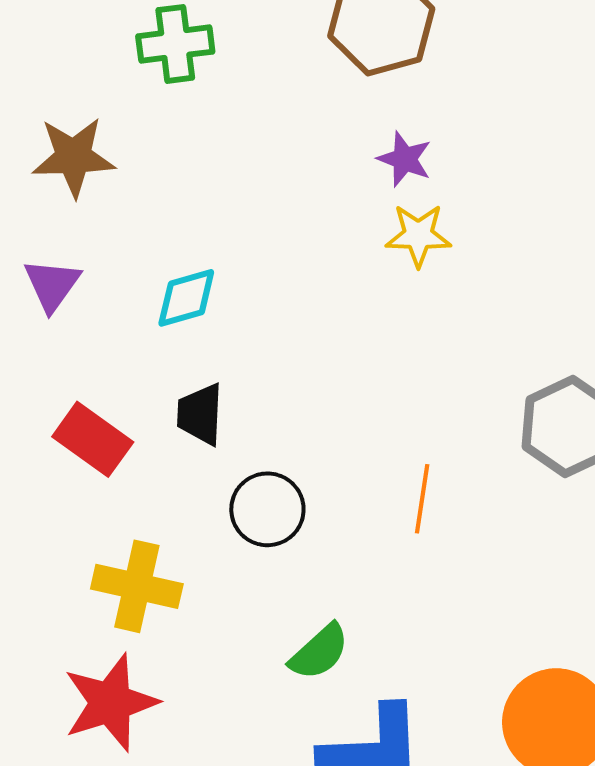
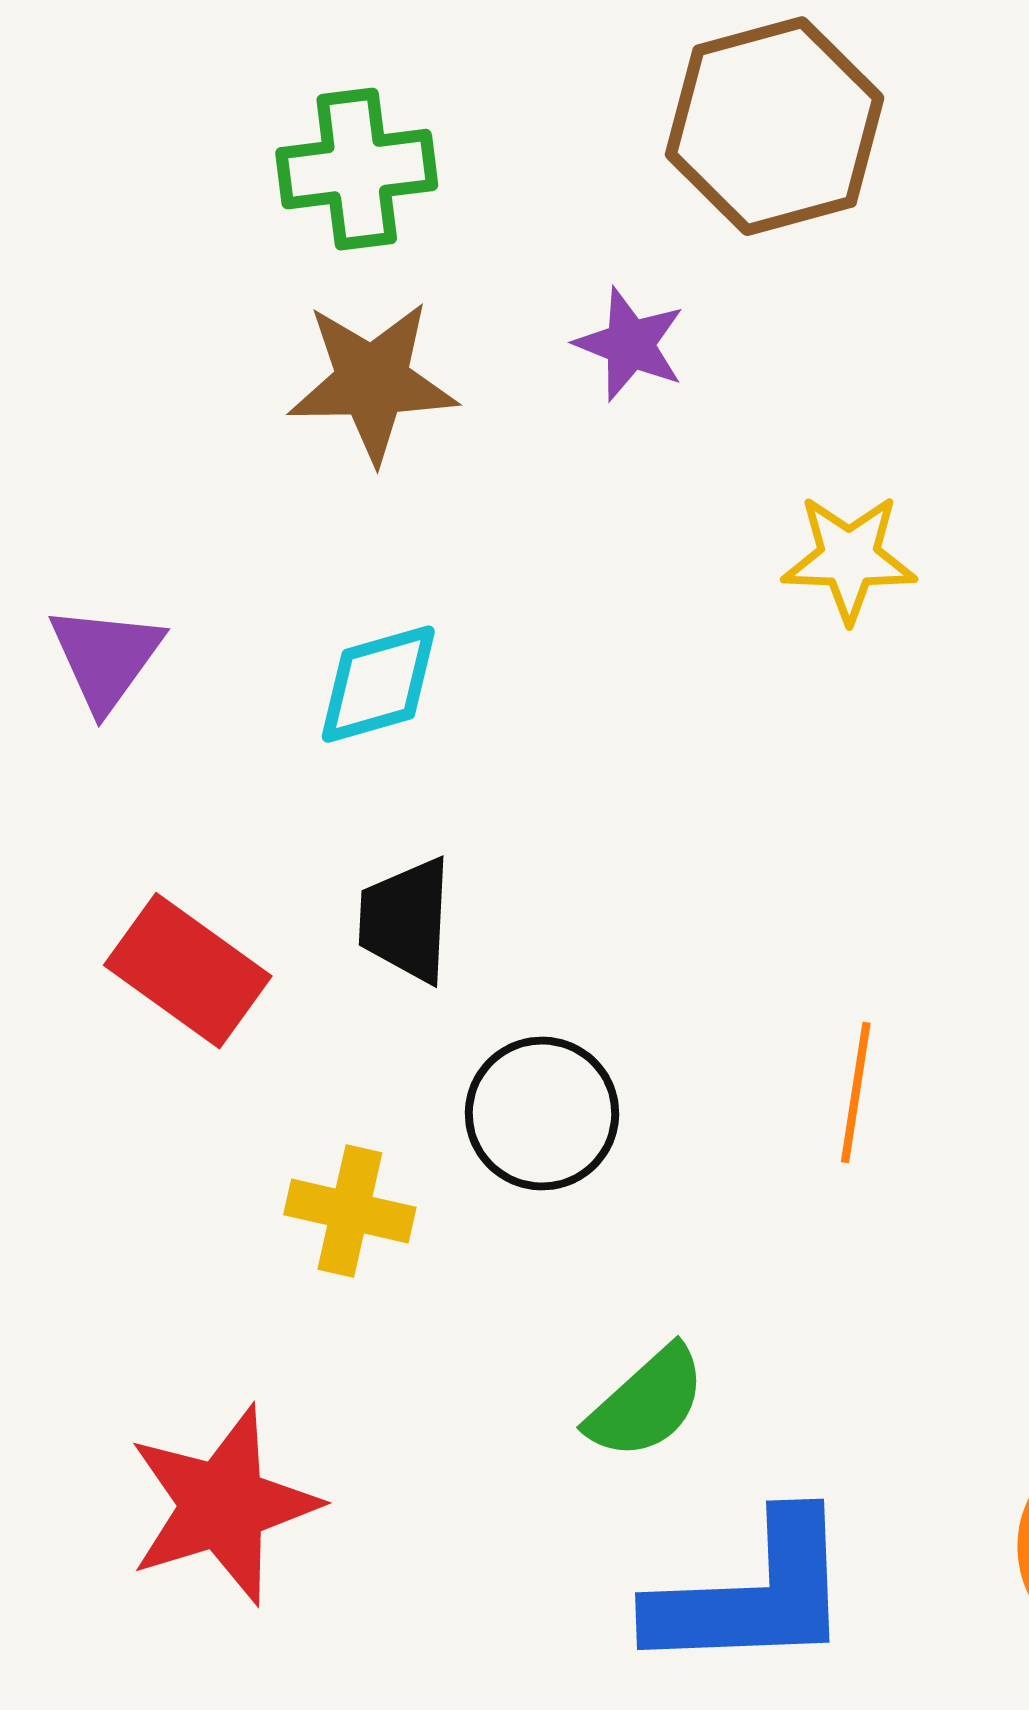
brown star: (73, 157) -> (372, 381), moved
purple star: (405, 159) -> (630, 344), moved
yellow cross: (137, 586) -> (350, 1211), moved, size x0.7

